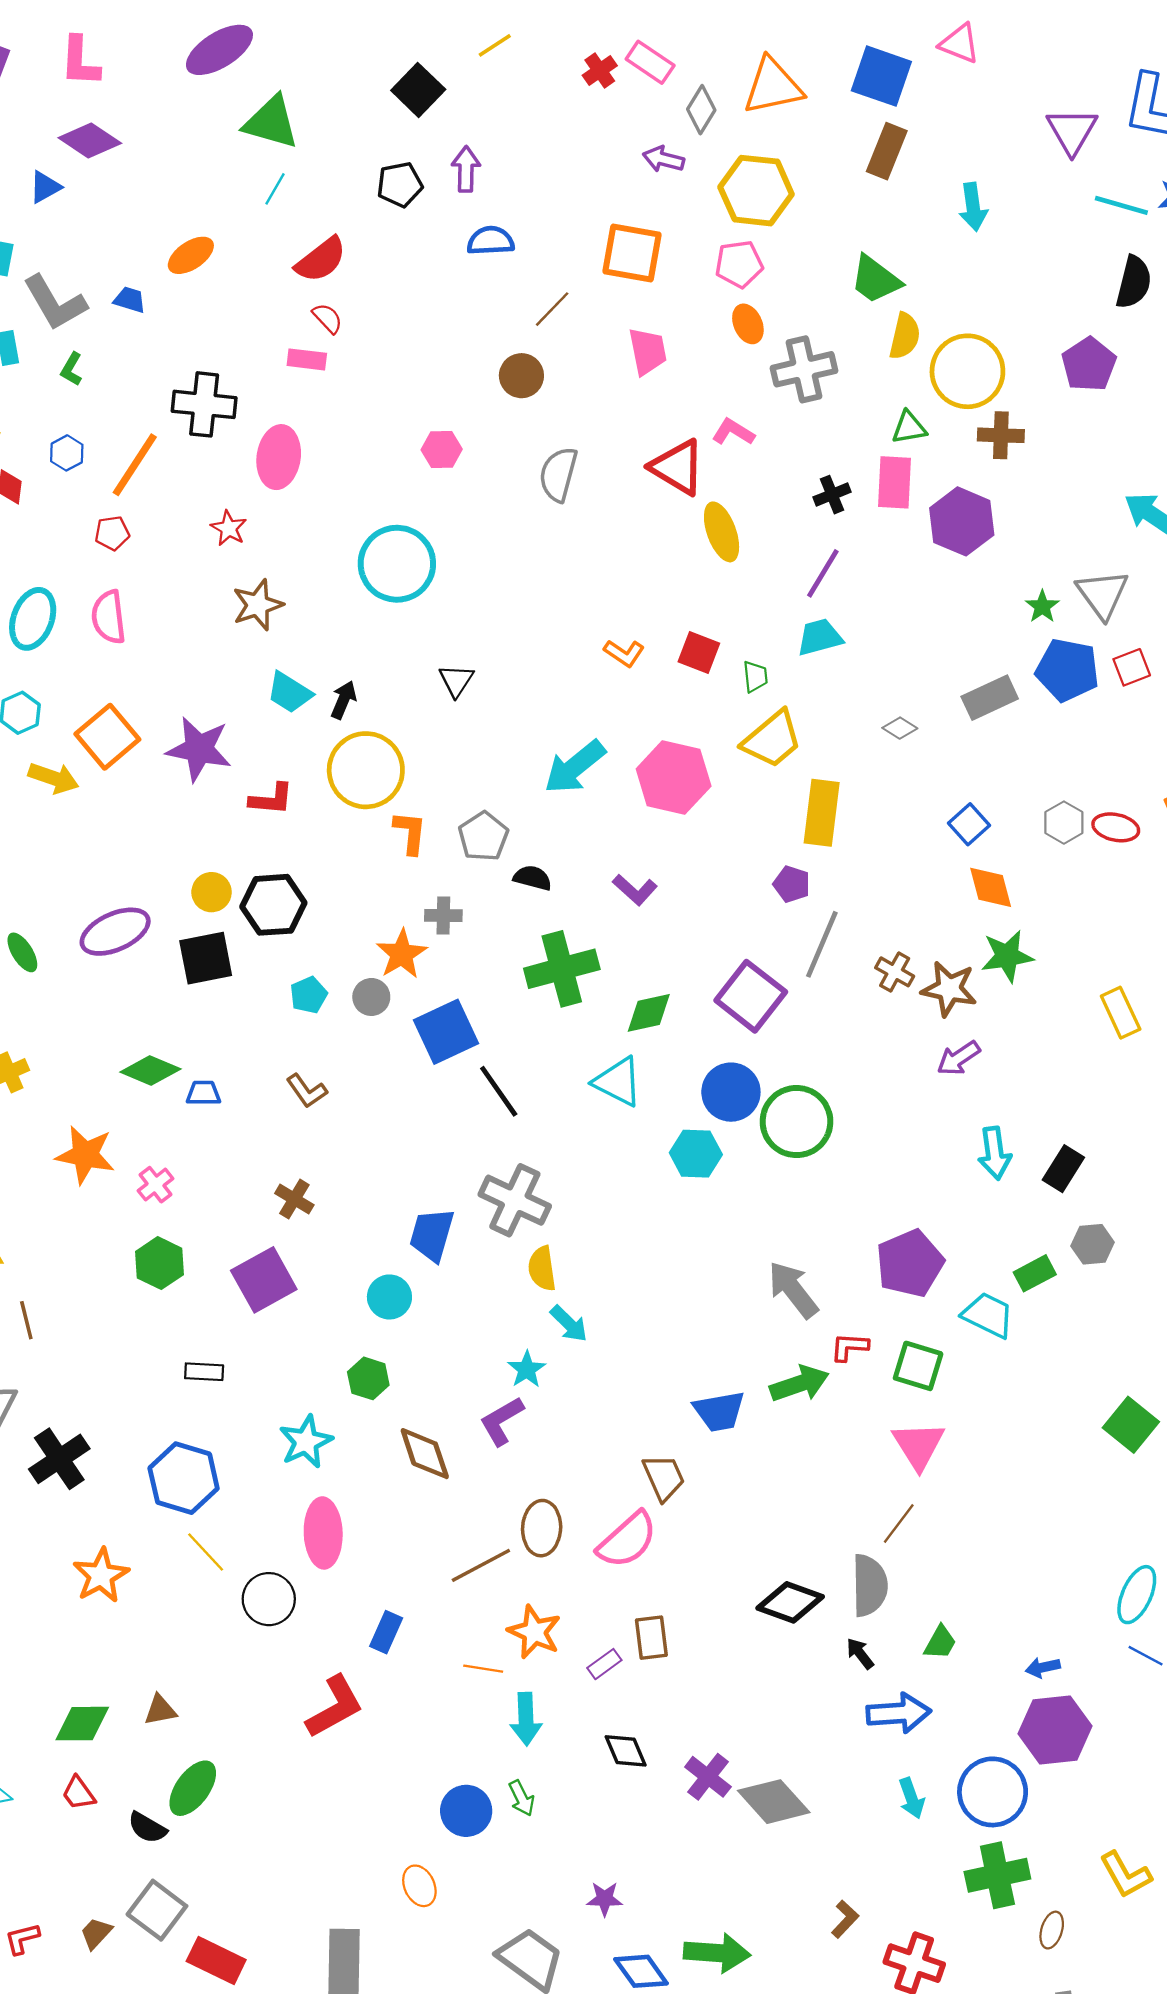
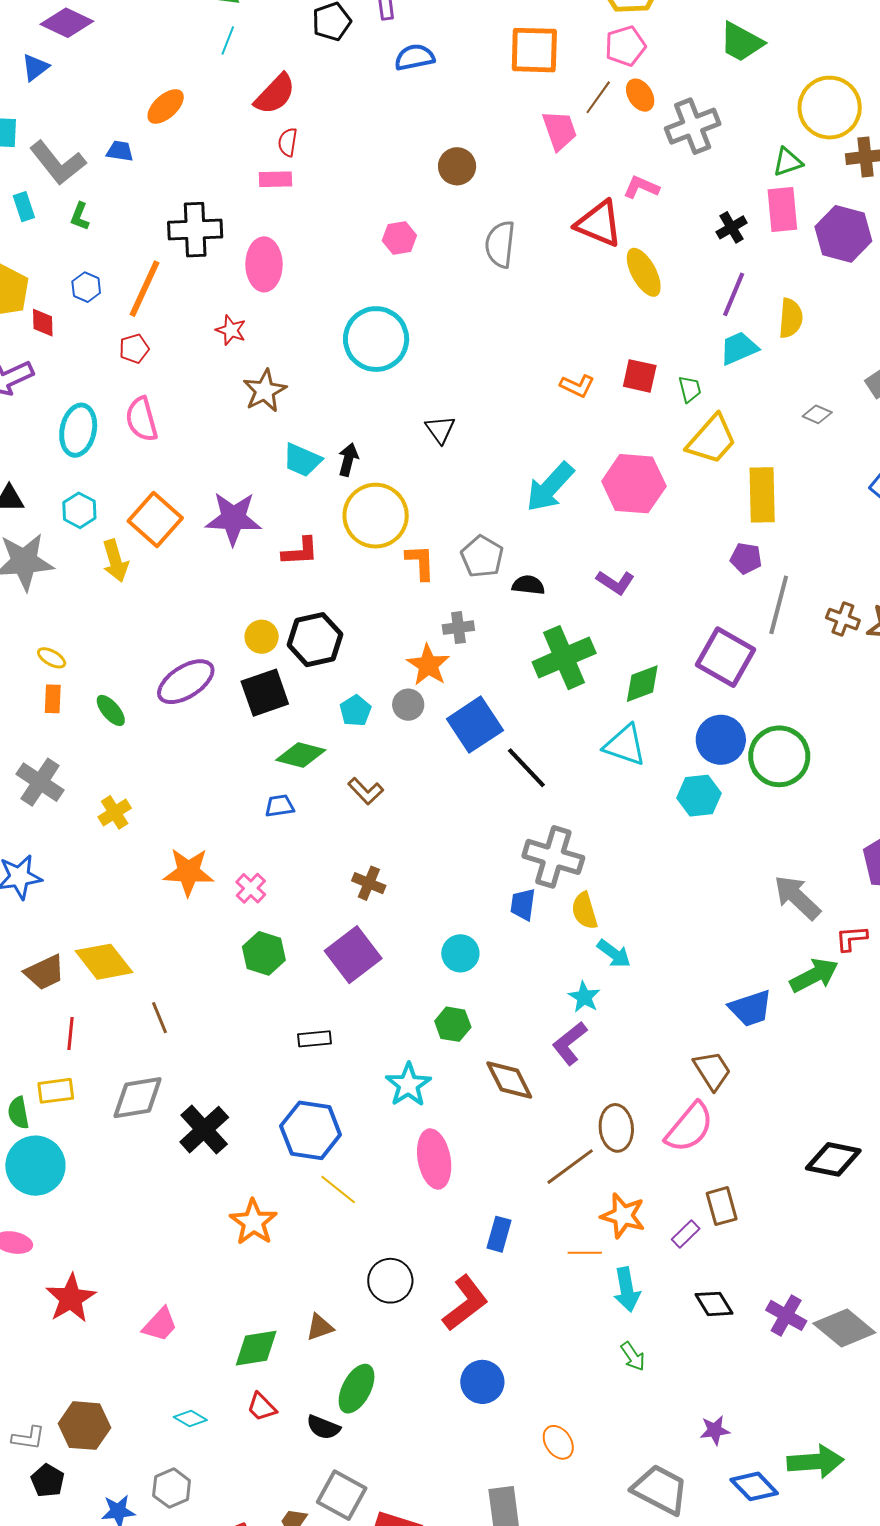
brown line: (552, 309) -> (598, 97), moved
red semicircle: (328, 318) -> (288, 142), turned -120
yellow semicircle: (905, 336) -> (791, 318), moved
yellow arrow: (54, 778) -> (115, 561), turned 63
green diamond: (150, 1070) -> (301, 755), moved
blue trapezoid: (432, 1235) -> (523, 904), moved, size x0.7
black circle: (269, 1599) -> (390, 1281), moved
blue circle: (466, 1811) -> (482, 1382), moved

